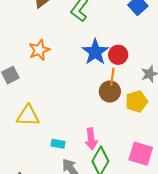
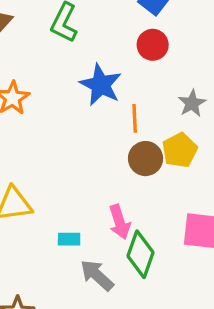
red circle: (118, 55) -> (153, 45), moved
brown circle: (110, 92) -> (146, 159), moved

